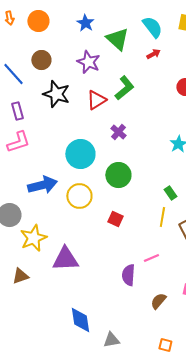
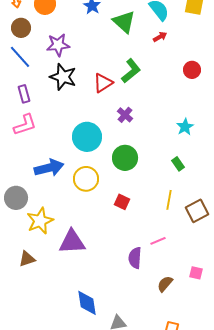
brown circle: (41, 60) -> (21, 28), moved
purple star: (88, 62) -> (58, 45), moved, turned -30
green rectangle: (170, 193) -> (178, 164), moved

